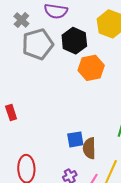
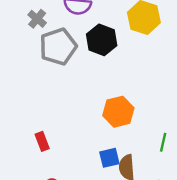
orange hexagon: (91, 68) -> (118, 112), moved
red rectangle: (11, 112) -> (42, 141), moved

